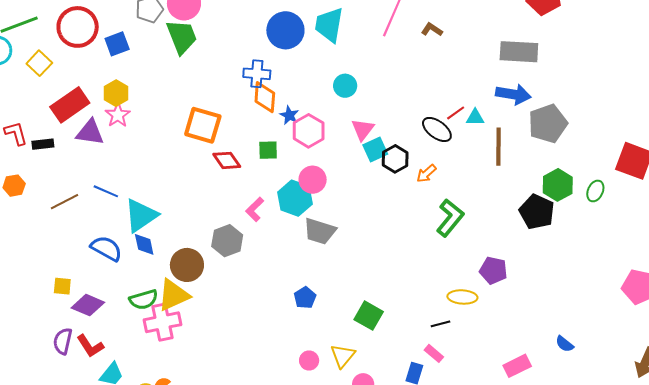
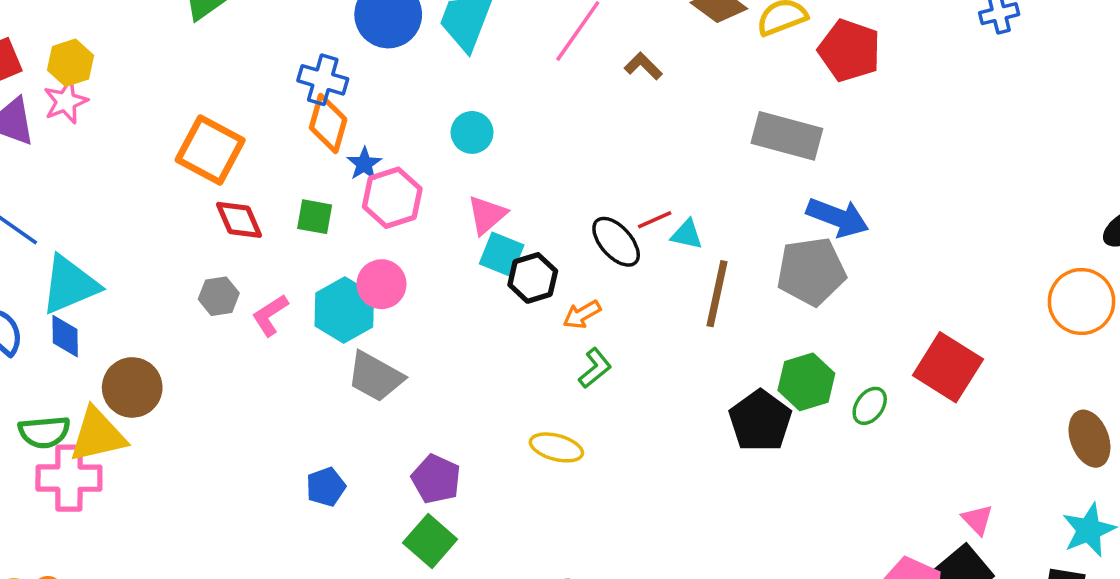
blue arrow: (513, 94) -> (838, 217), moved
cyan square: (375, 150) -> (502, 254), turned 35
green L-shape: (450, 218) -> (595, 368), moved, size x0.6
gray hexagon: (227, 241) -> (219, 296), moved, size x0.7
purple pentagon: (493, 270) -> (436, 479), moved
yellow ellipse: (462, 297) -> (556, 447), moved

